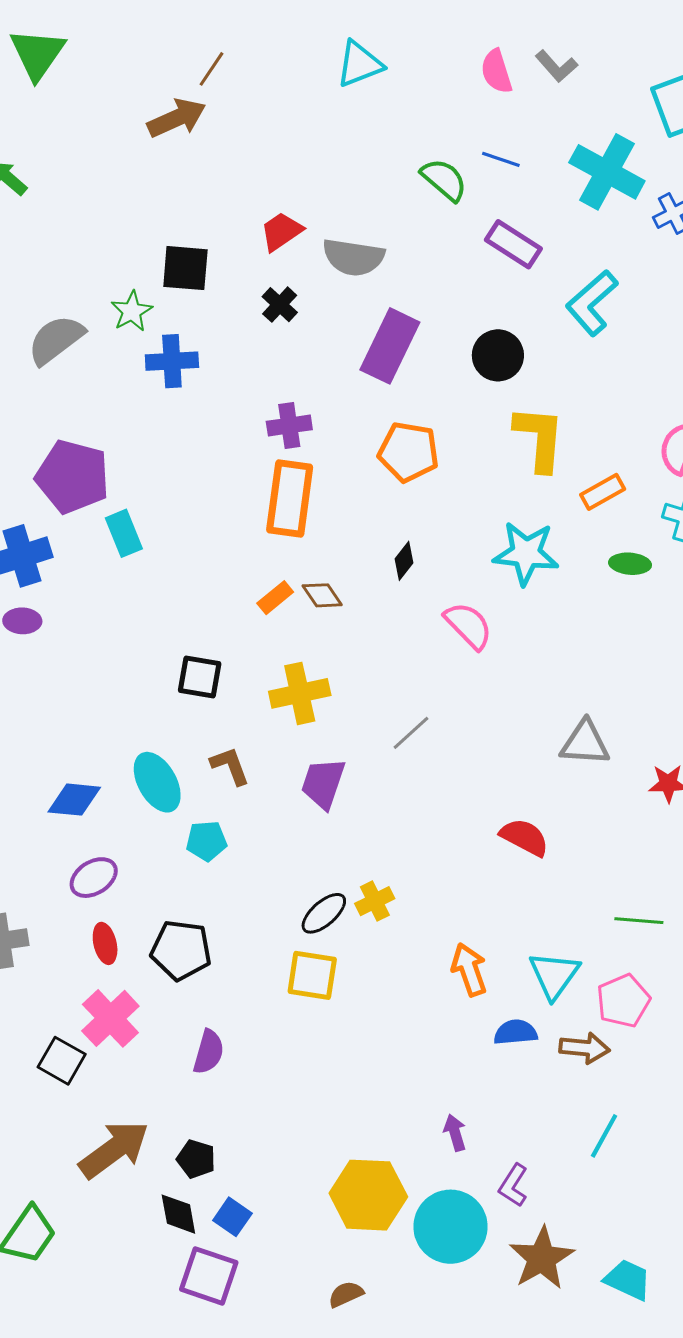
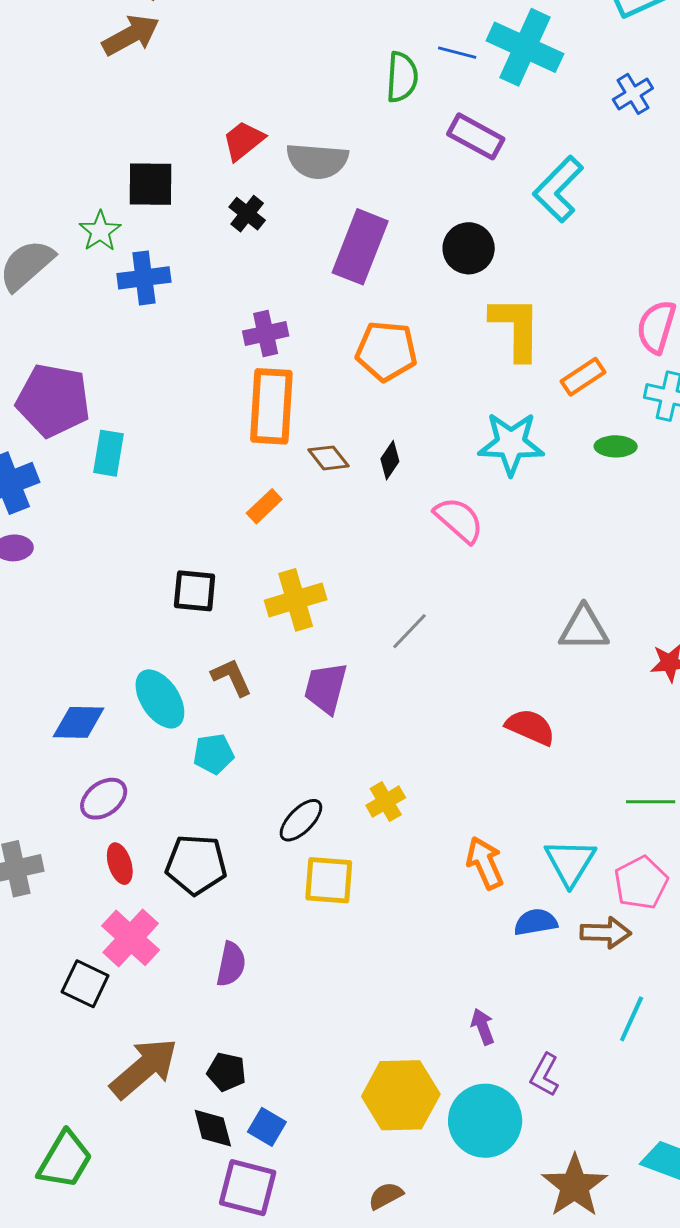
cyan cross: (607, 172) -> (525, 47), moved
green semicircle: (444, 180) -> (402, 77), turned 57
cyan rectangle: (124, 533) -> (109, 453), turned 36
brown diamond: (322, 595) -> (329, 458), moved
black ellipse: (324, 913) -> (301, 820), moved
brown star: (542, 1258) -> (574, 1186), moved

